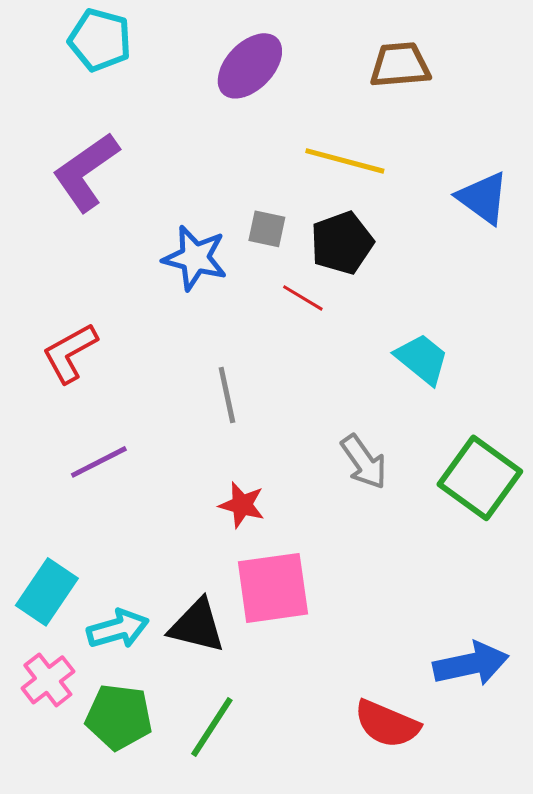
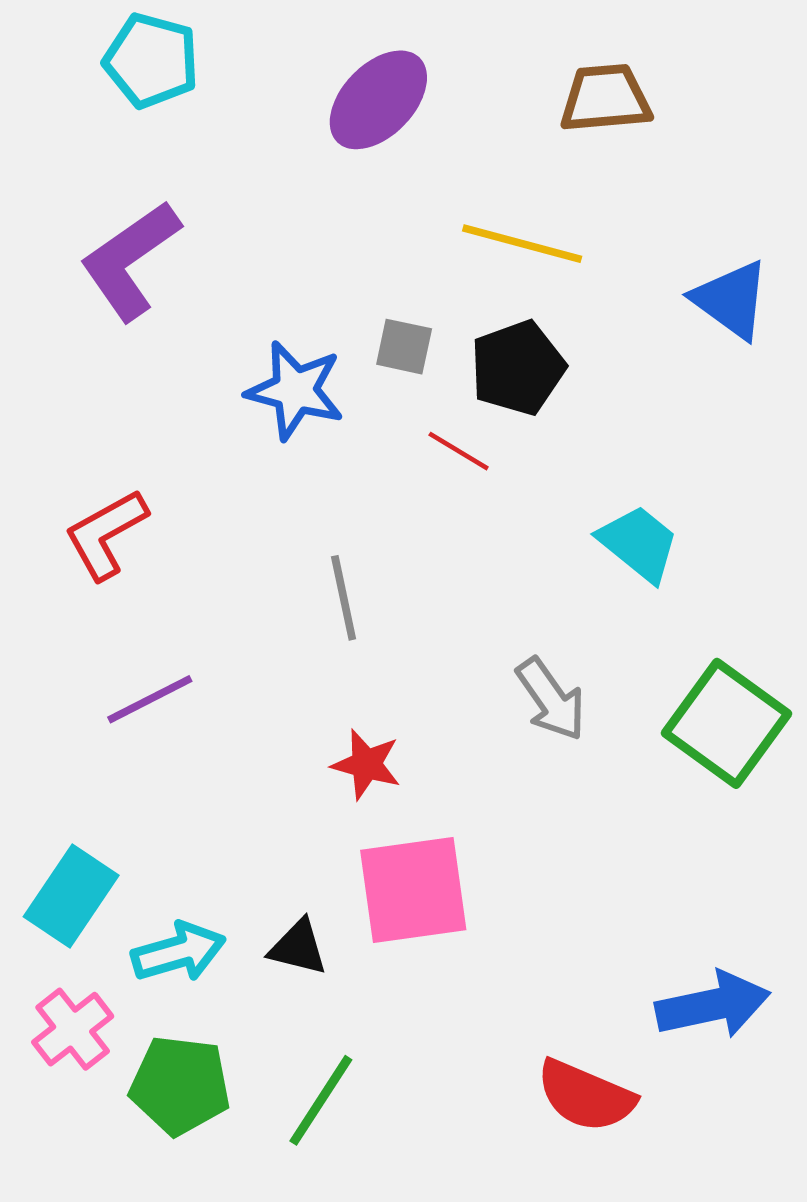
black triangle: (197, 626) -> (298, 947), size x0.7

